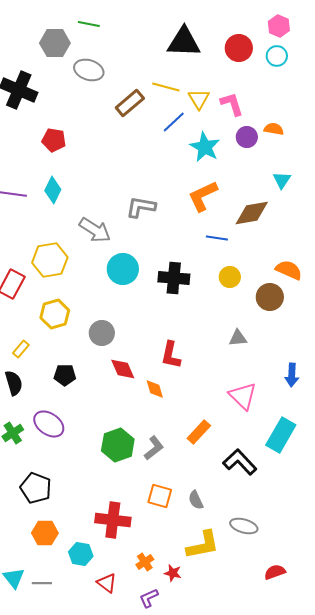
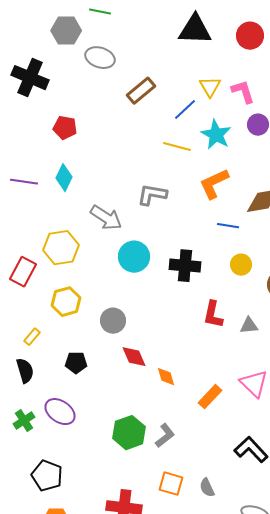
yellow line: (166, 87) -> (177, 147), moved
red L-shape: (171, 355) -> (213, 315), moved
orange rectangle: (199, 432) -> (210, 397), moved

